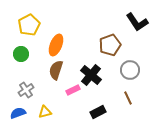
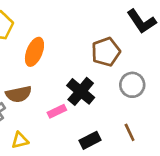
brown semicircle: (56, 70) -> (19, 94), moved, turned -120
brown line: (128, 98) -> (130, 132), moved

